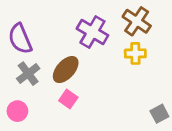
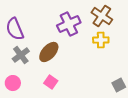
purple cross: (92, 32) -> (69, 24), turned 35
pink square: (68, 99) -> (51, 82), moved

